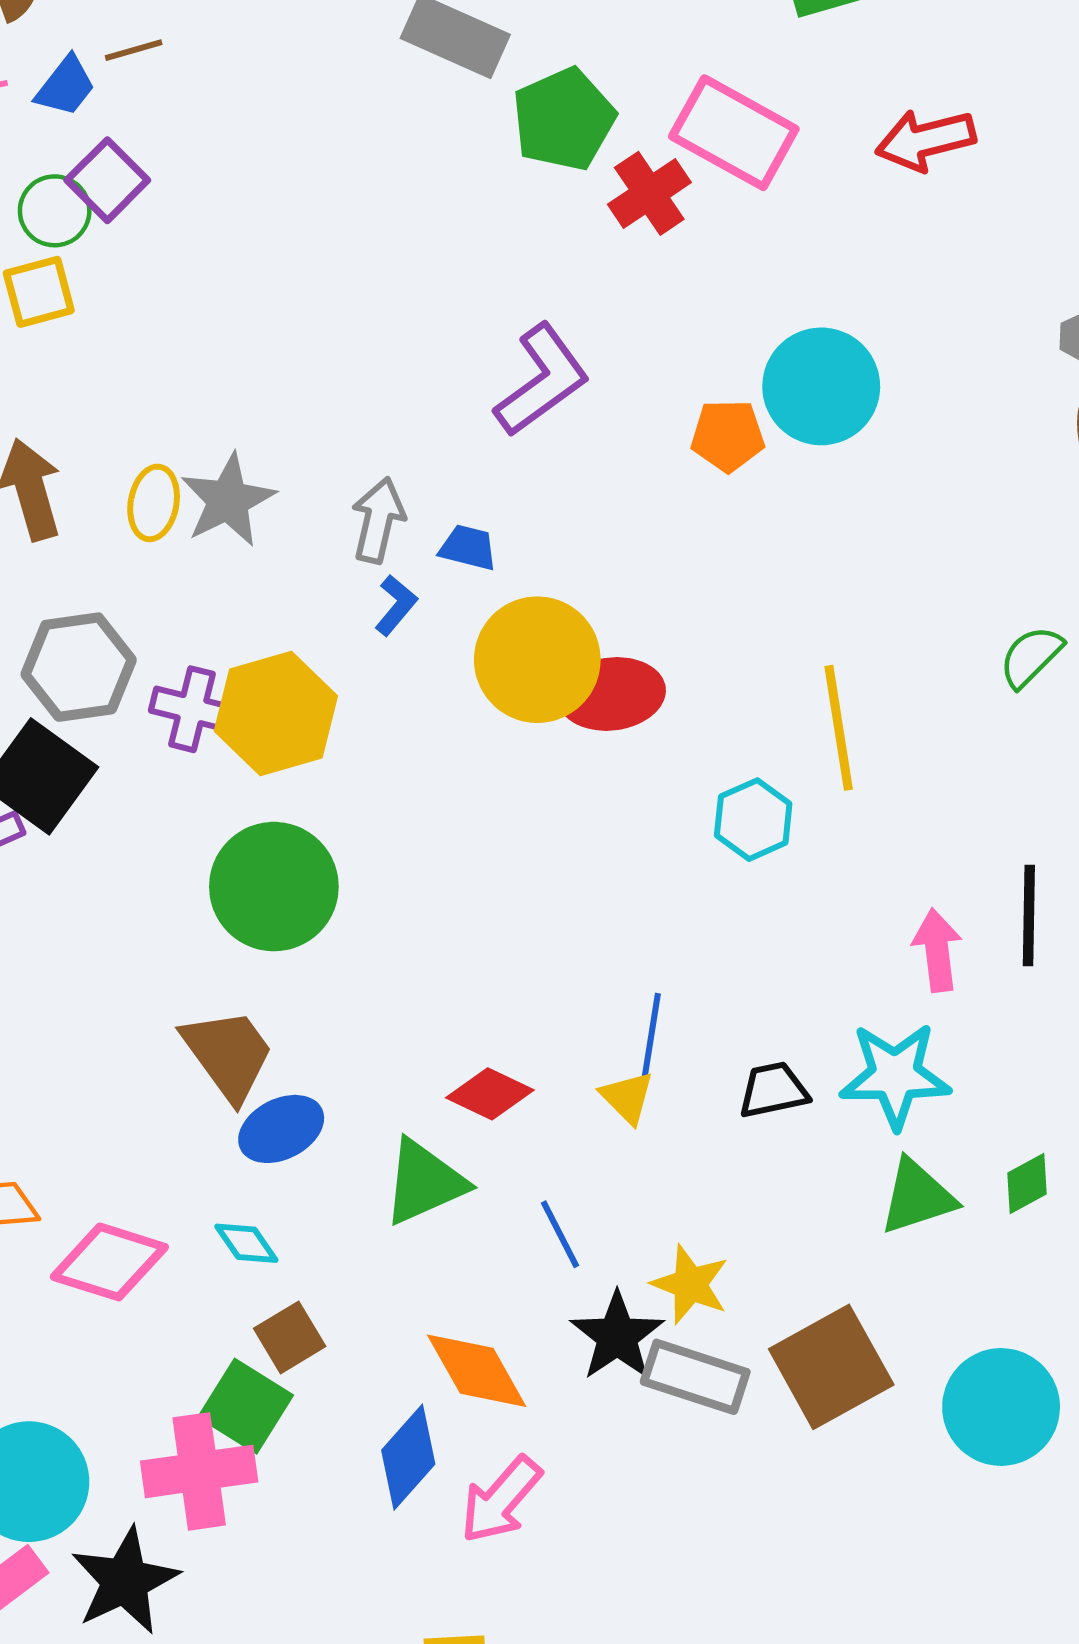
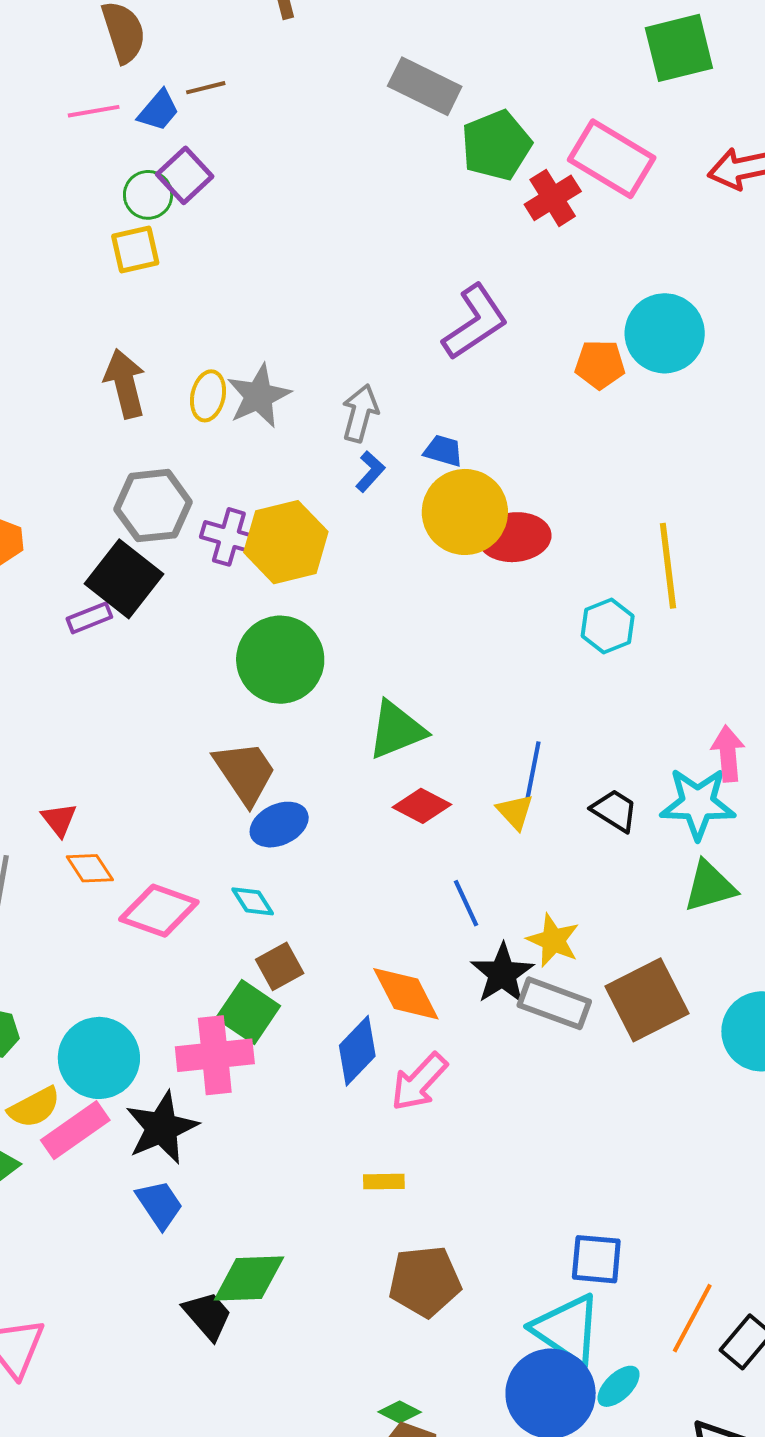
blue trapezoid: (468, 547) -> (443, 451), moved
pink arrow: (937, 950) -> (728, 754), moved
black trapezoid: (773, 1090) -> (615, 810), turned 42
green triangle: (424, 1182) -> (397, 730), moved

